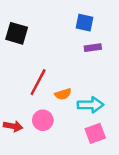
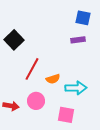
blue square: (85, 23) -> (83, 18), moved
black square: (17, 33) -> (14, 40), moved, turned 30
pink square: (95, 133) -> (66, 115), moved, turned 30

